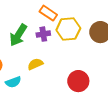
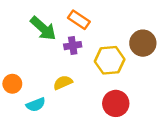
yellow hexagon: (68, 29) -> (110, 60), moved
green arrow: (18, 35) -> (43, 28), moved, turned -80

